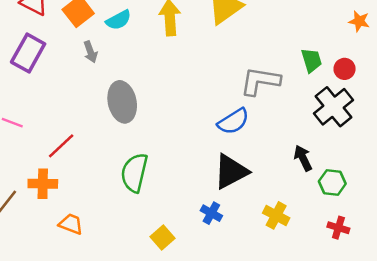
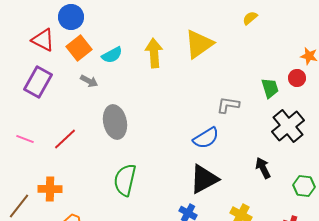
gray arrow: (90, 52) -> (89, 81), turned -42
red circle: (345, 69) -> (297, 78), moved
gray L-shape: (260, 81) -> (228, 105), size x0.7
red line: (61, 146) -> (65, 139), moved
green hexagon: (332, 182) -> (304, 186), moved

